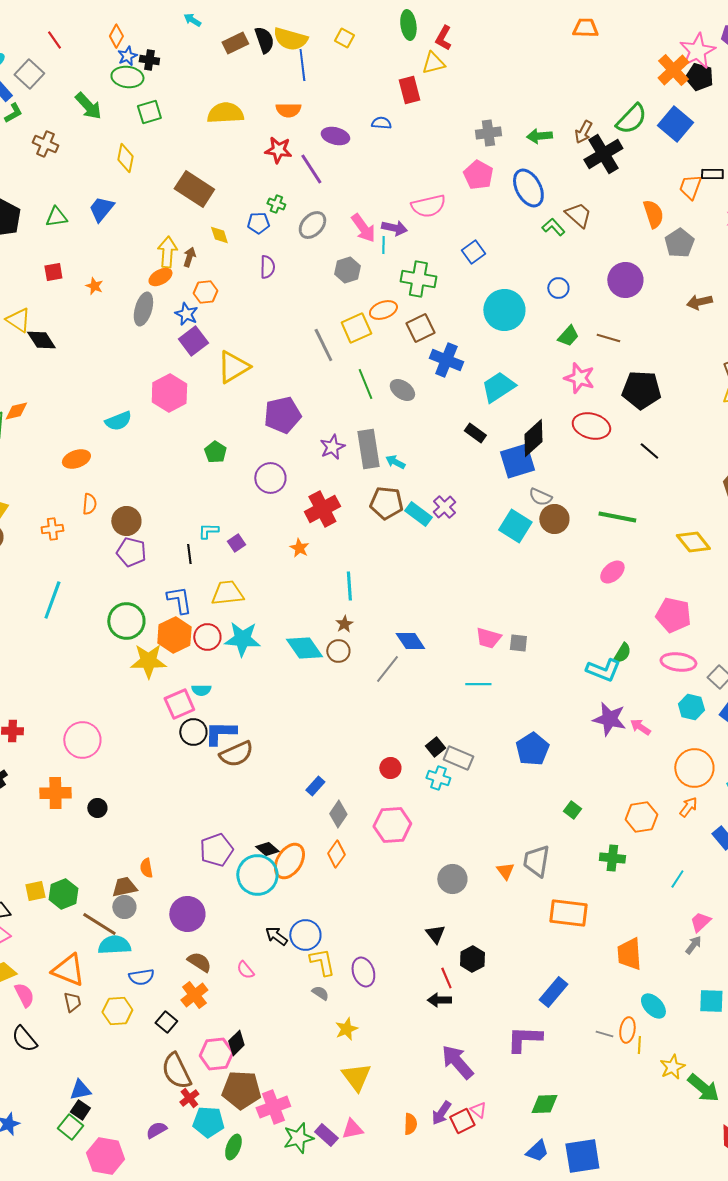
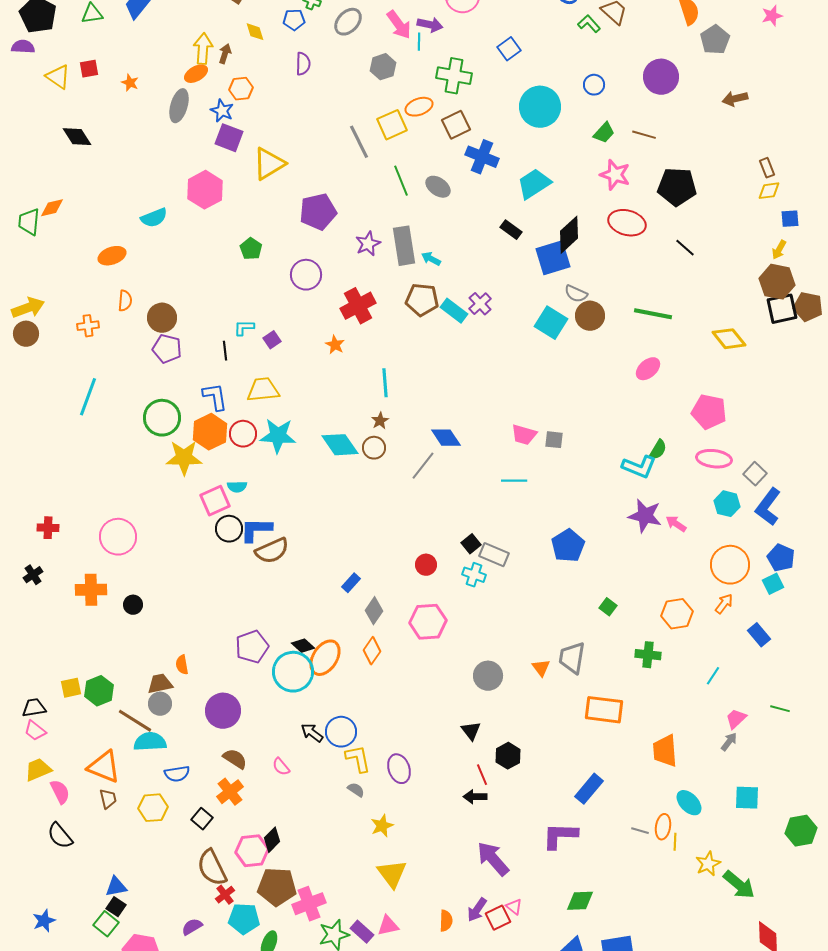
yellow triangle: (18, 320) -> (58, 77), moved
purple square: (193, 341) -> (229, 138), turned -32

